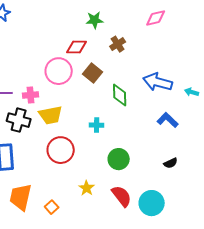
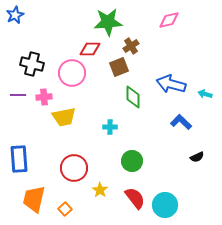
green star: (95, 20) -> (108, 22), size x1.6
brown square: (93, 73) -> (119, 67), moved, turned 30
black cross: (19, 120) -> (32, 64), moved
red circle: (61, 150) -> (74, 168), moved
black semicircle: (171, 163) -> (197, 157), moved

